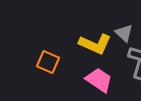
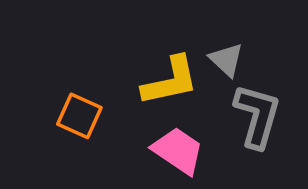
yellow L-shape: (95, 44) -> (170, 81), turned -36

